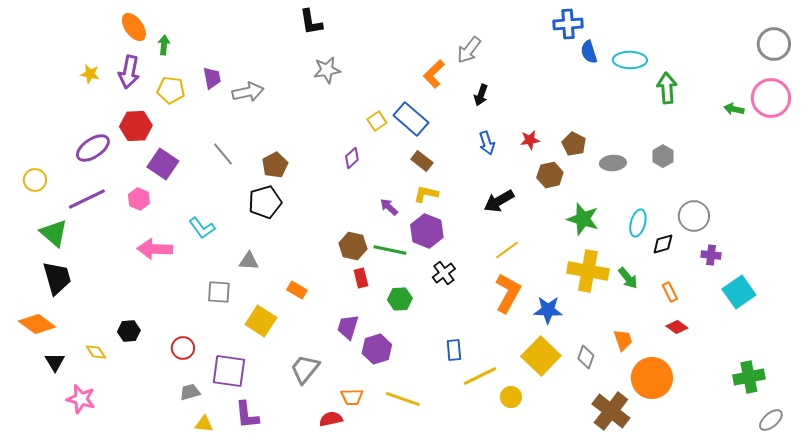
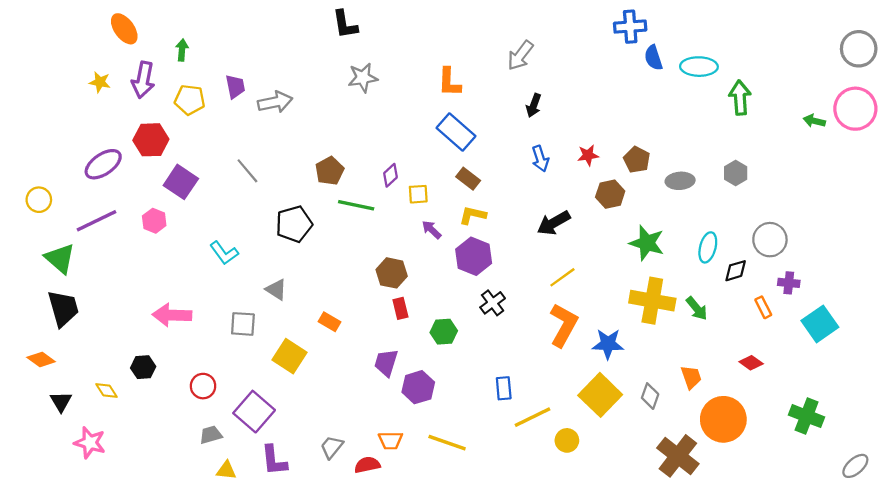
orange ellipse: (134, 27) -> (124, 29), moved
orange L-shape: (434, 74) -> (449, 82), moved, turned -44
yellow square: (377, 121) -> (418, 194), moved, turned 30
brown pentagon: (275, 165) -> (329, 171), moved
pink arrow: (155, 249) -> (172, 315), moved
green line: (390, 250) -> (356, 205), moved
gray triangle: (249, 261) -> (276, 290), turned 30
orange rectangle: (670, 292) -> (763, 307), moved
orange diamond: (37, 324) -> (41, 359), size x0.7
gray trapezoid: (305, 369) -> (332, 447), moved, size x0.7
purple square: (229, 371) -> (254, 412), turned 33
green cross: (749, 377) -> (807, 416), moved, turned 32

